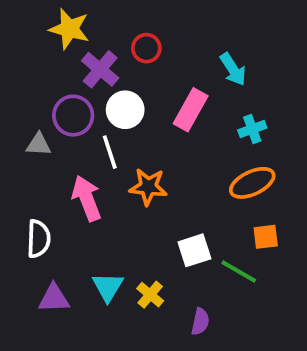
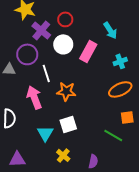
white circle: (125, 110) -> (63, 44), moved
white square: (194, 250) -> (68, 124), moved
cyan triangle: (108, 287) -> (45, 133), moved
yellow cross: (150, 295) -> (63, 155), moved
purple triangle: (54, 298) -> (17, 159), moved

